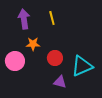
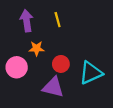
purple triangle: (60, 82) -> (53, 87), moved, size x1.5

